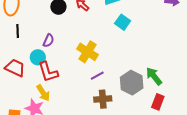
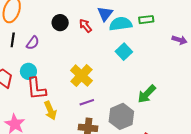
purple semicircle: (48, 41) -> (33, 43), moved
green arrow: (154, 76) -> (147, 94), moved, turned -108
yellow arrow: (43, 93) -> (50, 110), moved

